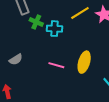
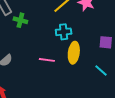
cyan cross: (55, 29) -> (64, 32), moved

